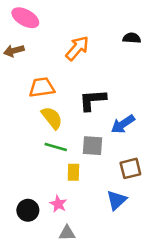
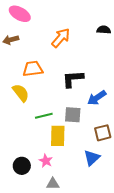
yellow semicircle: (52, 118) -> (21, 93), moved
green line: (56, 147) -> (44, 116), turned -30
yellow rectangle: (73, 172) -> (58, 136), size x1.5

